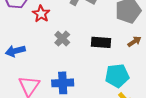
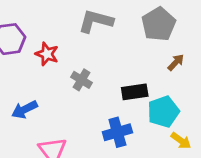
black rectangle: (101, 42) -> (135, 92), moved
blue cross: (63, 83) -> (117, 132), moved

